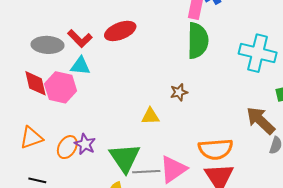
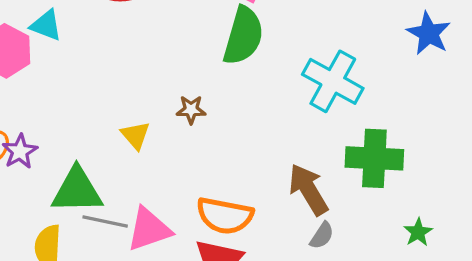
yellow triangle: (150, 116) -> (136, 135), turned 36
green triangle: (125, 158) -> (77, 190), turned 48

